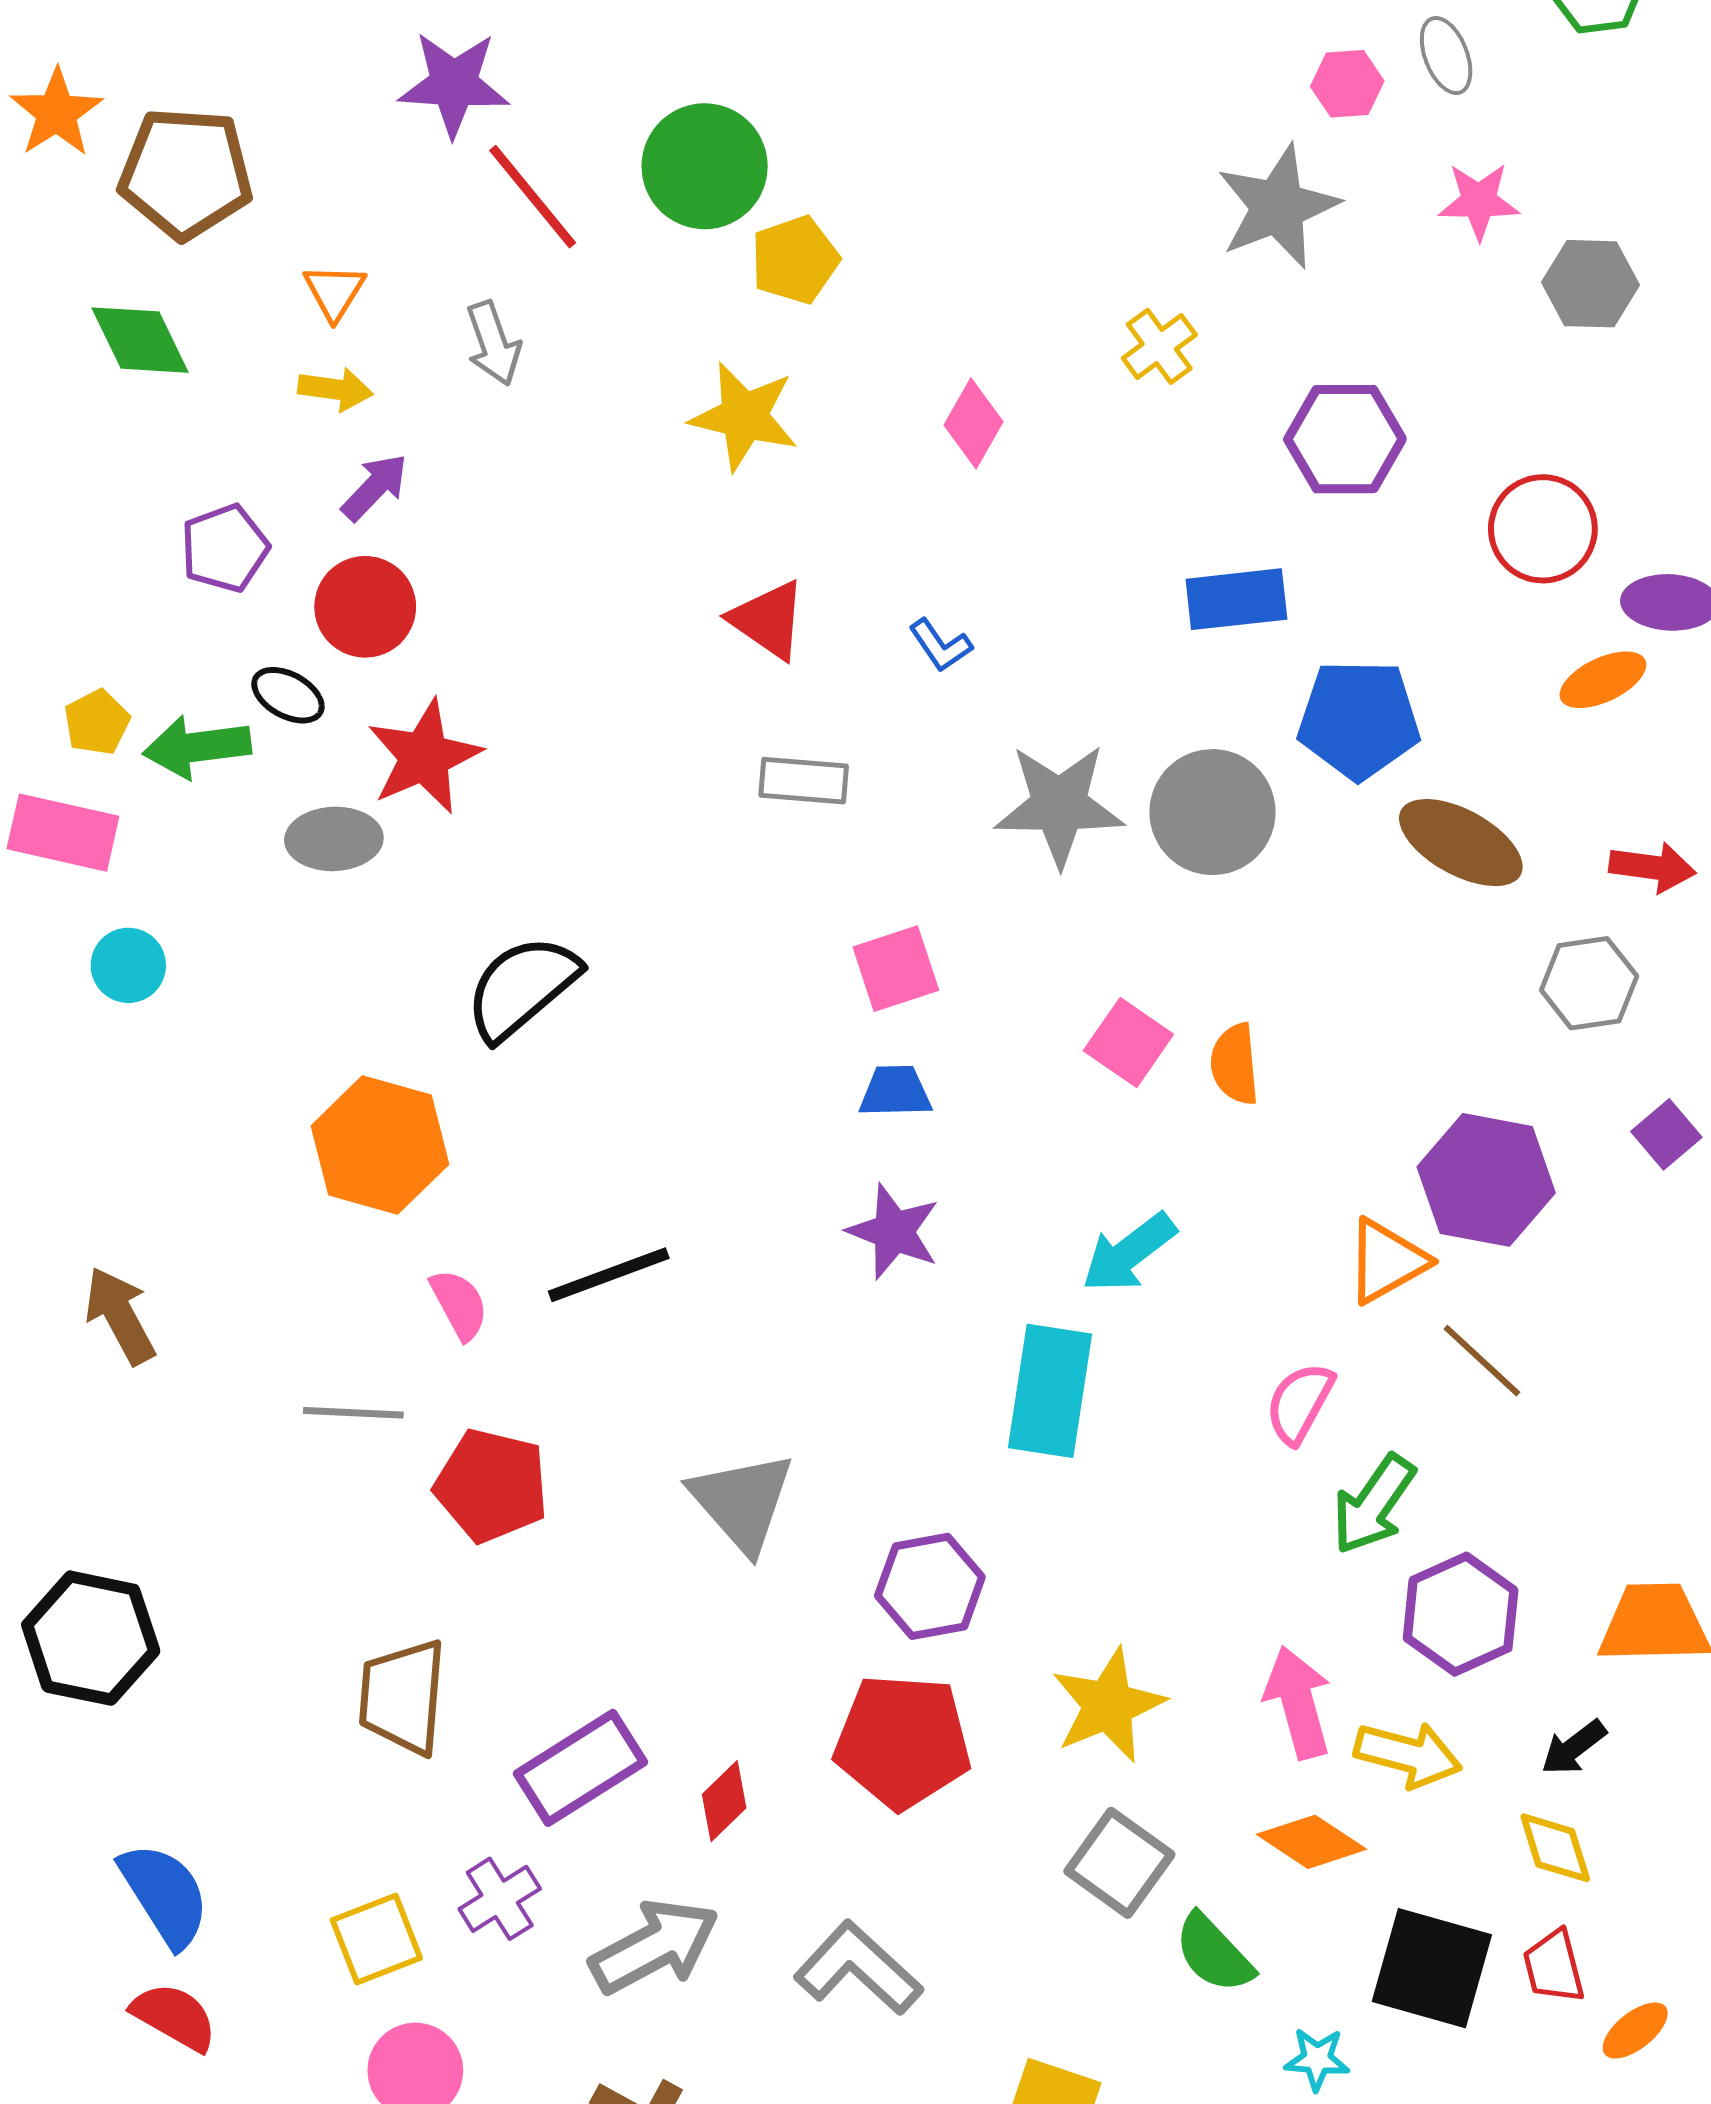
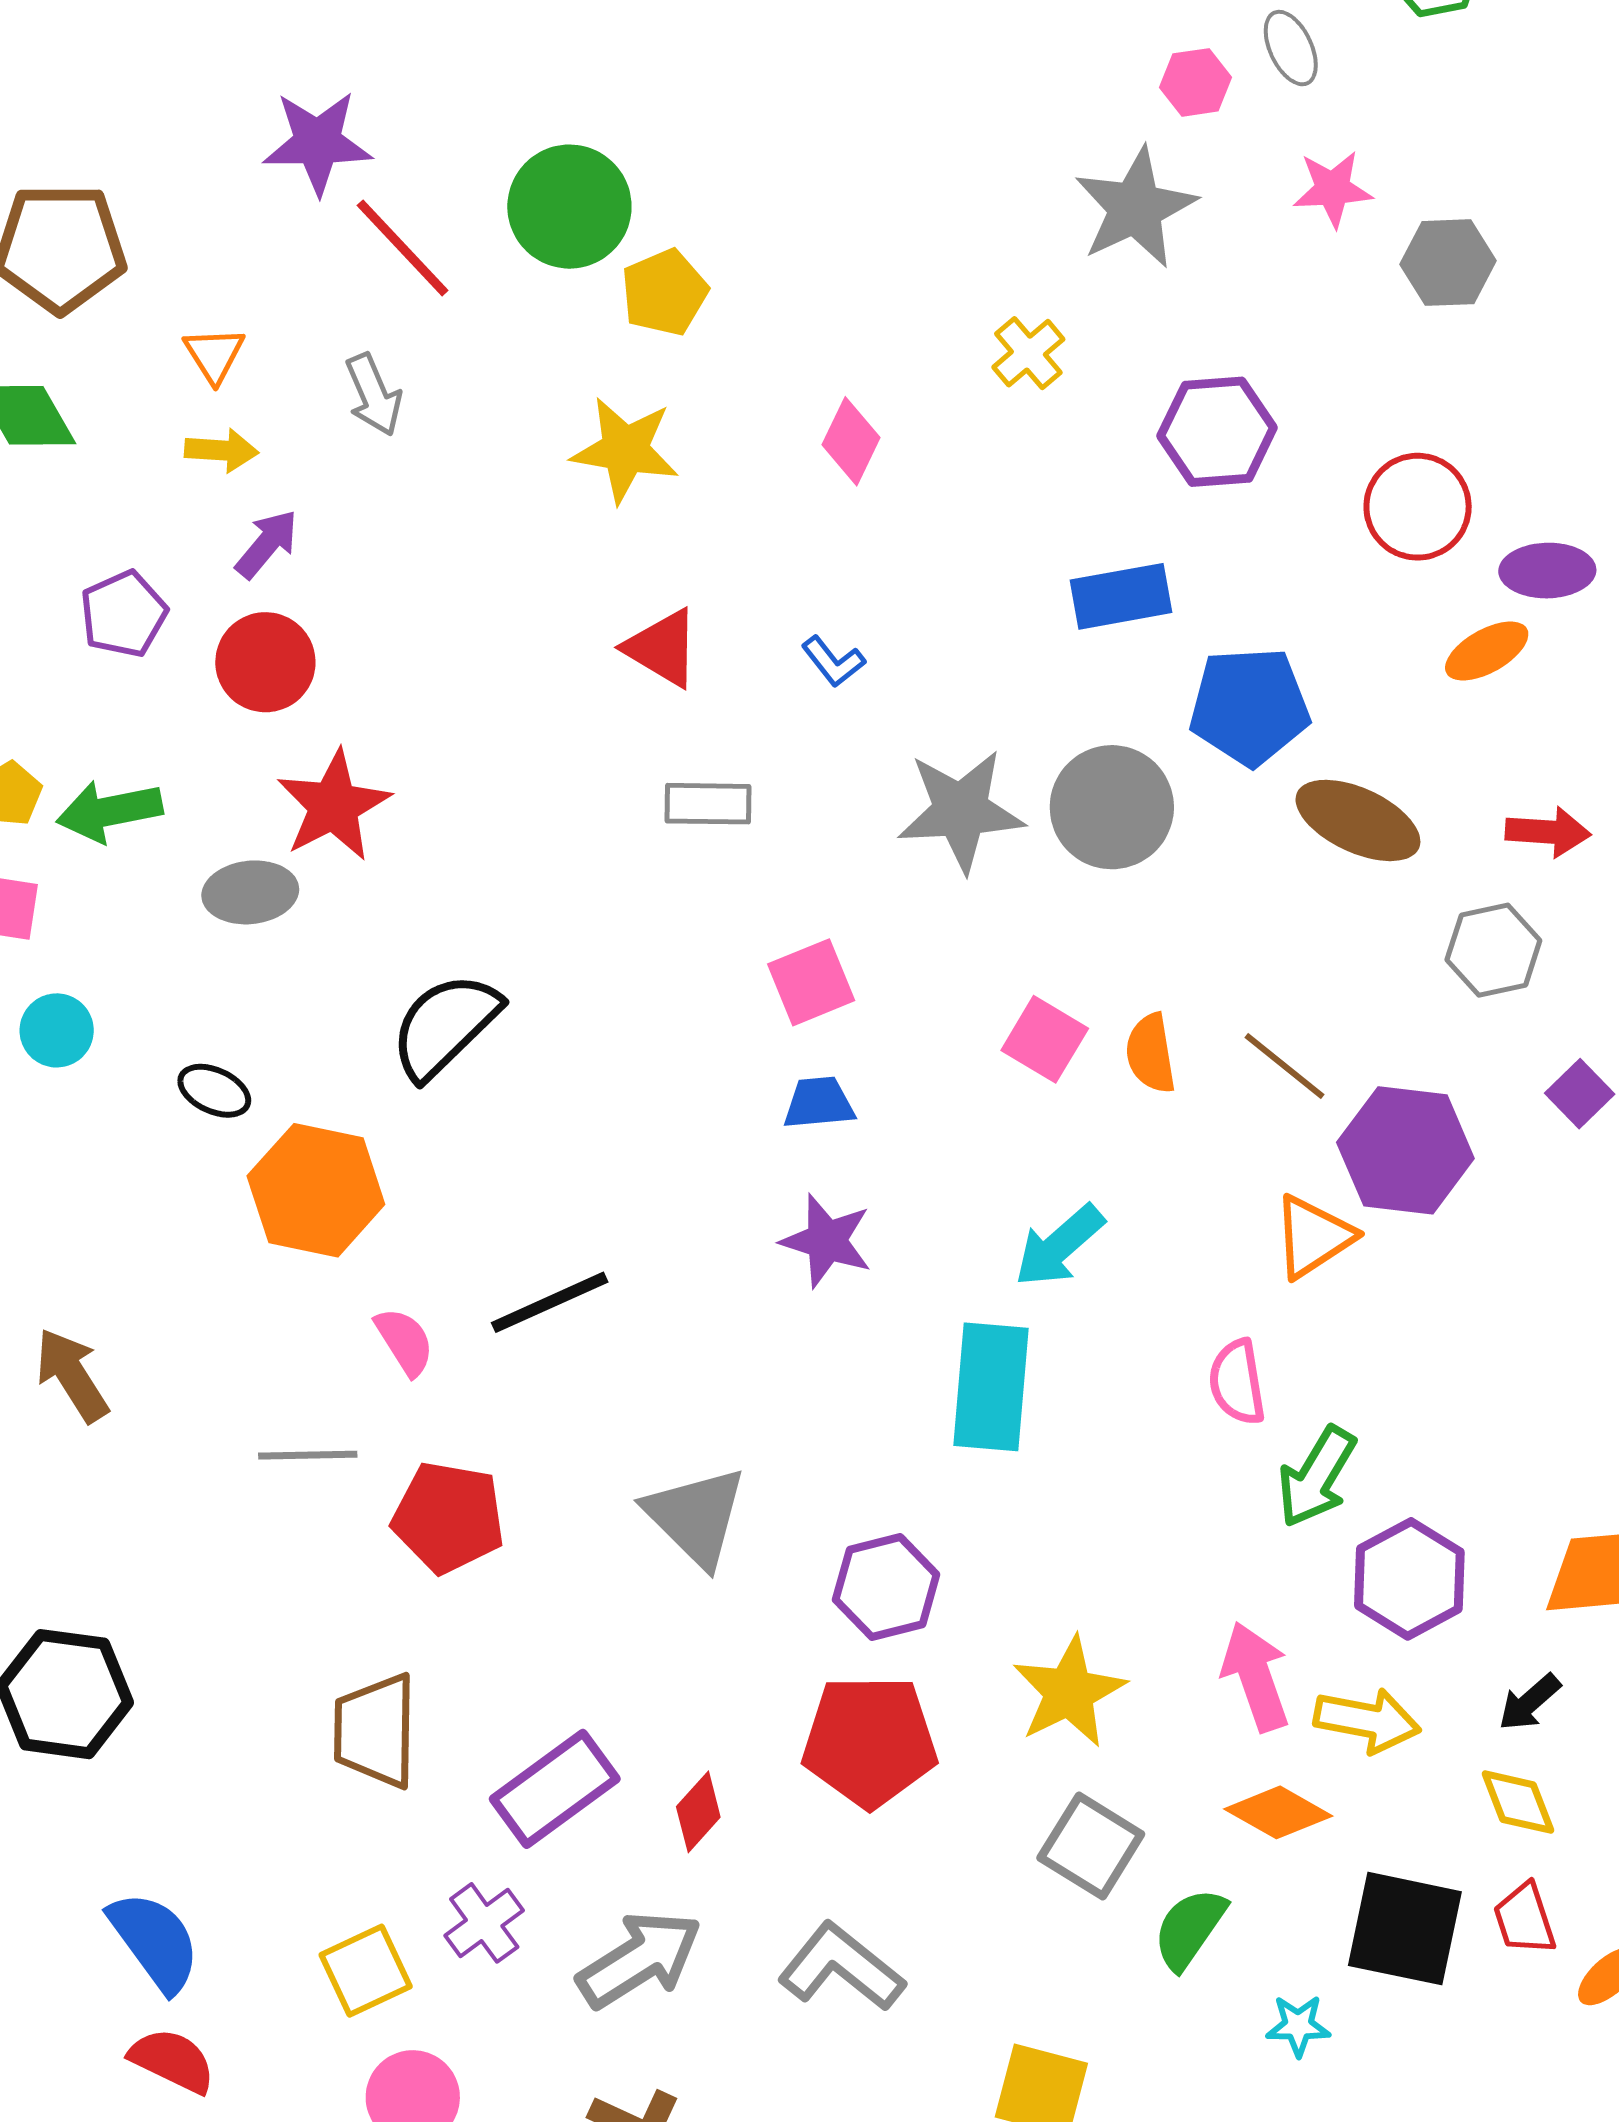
black ellipse: (288, 695) -> (214, 1091), moved
brown line: (1482, 1361) -> (1285, 1066), moved
pink semicircle: (1300, 1403) -> (1237, 1382), turned -34
green semicircle: (1214, 1953) -> (1190, 1929), turned 82

